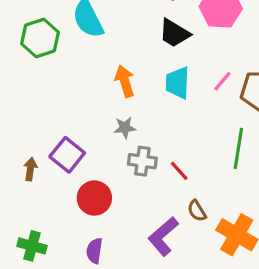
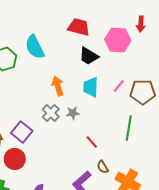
gray star: (125, 128) -> (73, 113), moved
gray cross: (142, 161) -> (51, 113), moved, turned 36
red circle: (94, 198) -> (15, 159), moved

